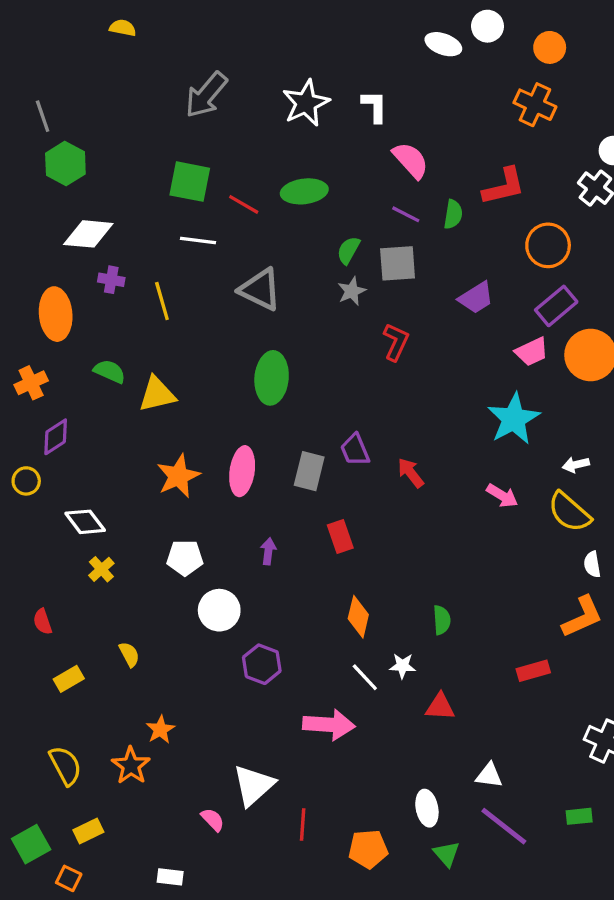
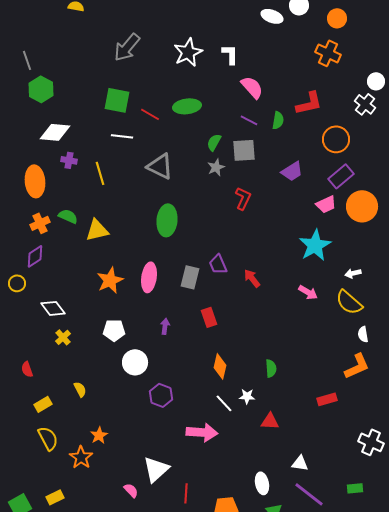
orange cross: (31, 383) -> (40, 223), moved
yellow semicircle: (65, 766) -> (48, 438), moved

